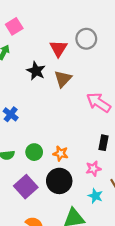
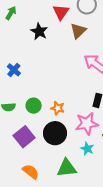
brown triangle: (63, 79) -> (78, 31), moved
pink star: (93, 169) -> (87, 124), size x1.6

